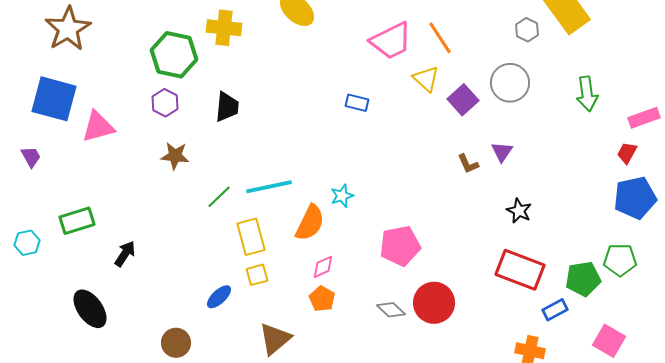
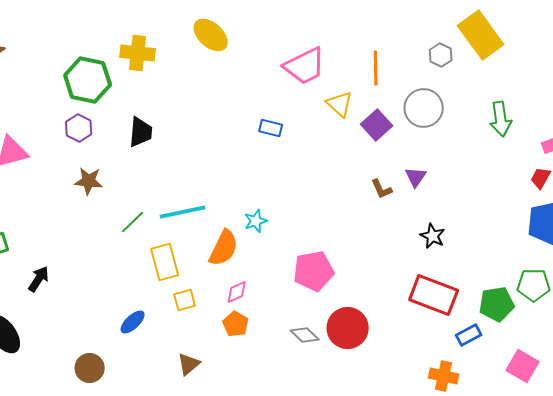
orange line: (440, 38) -> (376, 68), moved, turned 32
yellow square: (257, 275) -> (185, 300), moved
brown triangle: (275, 339) -> (189, 364), size x0.7

